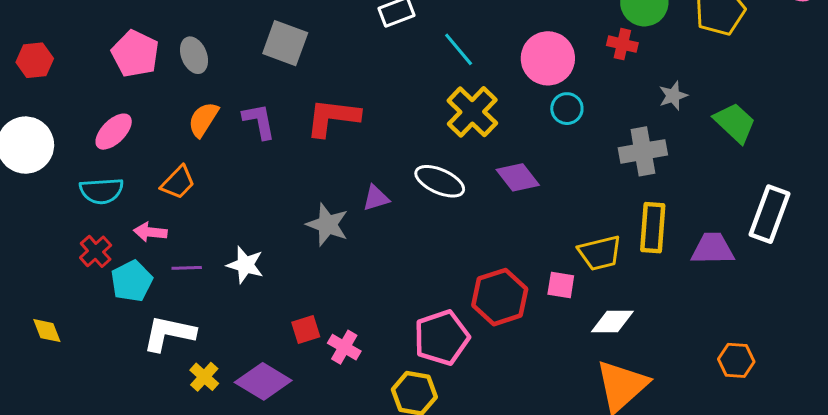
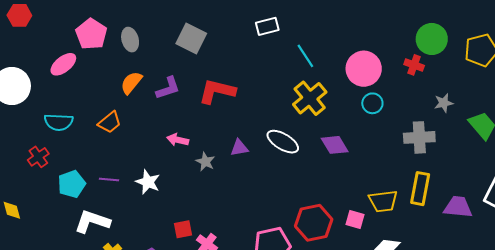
red hexagon: (35, 60) -> (19, 15), moved
purple L-shape: (259, 121) -> (168, 88), turned 76
pink ellipse: (114, 132) -> (63, 64), moved
gray star: (328, 225) -> (205, 162), size x0.7
pink arrow: (150, 232) -> (178, 140), moved
red cross: (96, 251) -> (38, 157), moved

